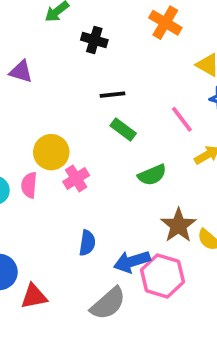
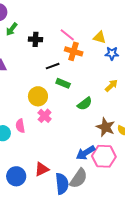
orange cross: (165, 23) -> (74, 51), moved
pink line: (182, 119) -> (67, 35), moved
yellow circle: (51, 152) -> (38, 96), moved
blue semicircle: (87, 243) -> (62, 184), moved, size x1.5
red triangle: (34, 296) -> (42, 169), moved

